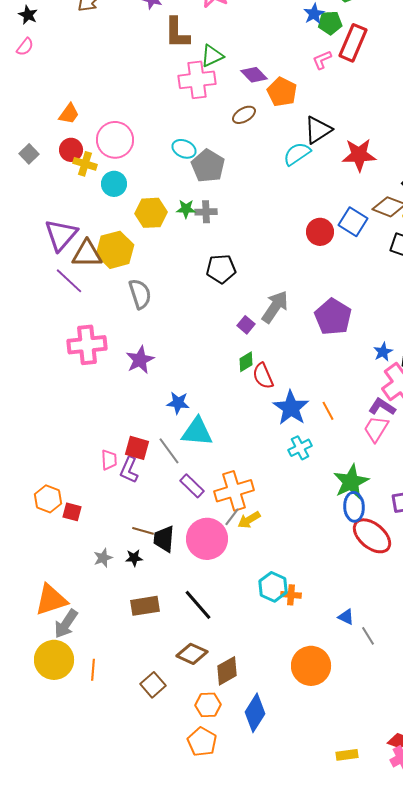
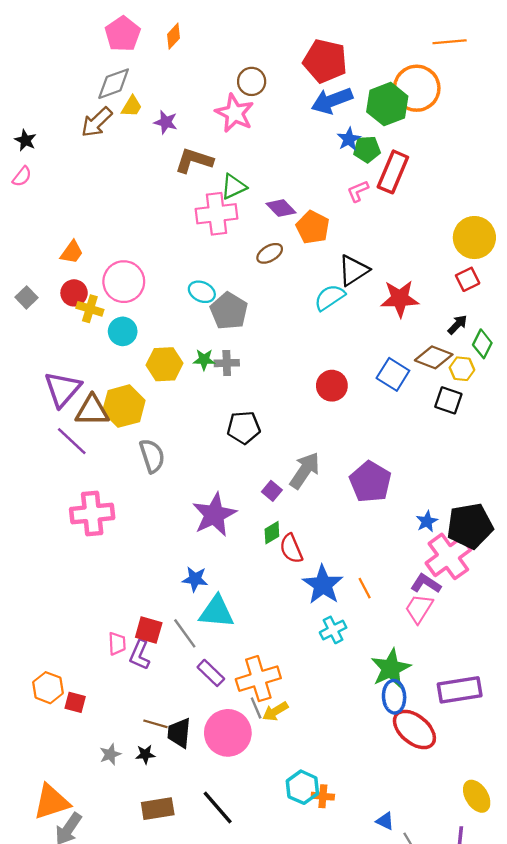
brown L-shape: (177, 33) -> (194, 161), turned 108
red circle: (320, 232) -> (332, 386), moved
purple star: (140, 360) -> (214, 515), moved, size x1.4
gray line: (232, 517) -> (256, 708), turned -60

